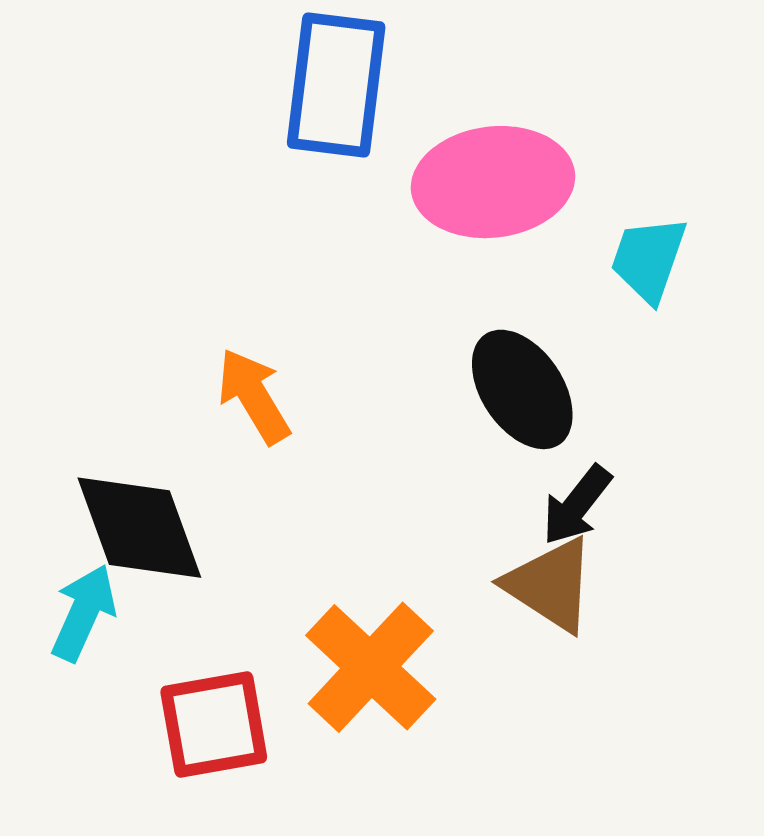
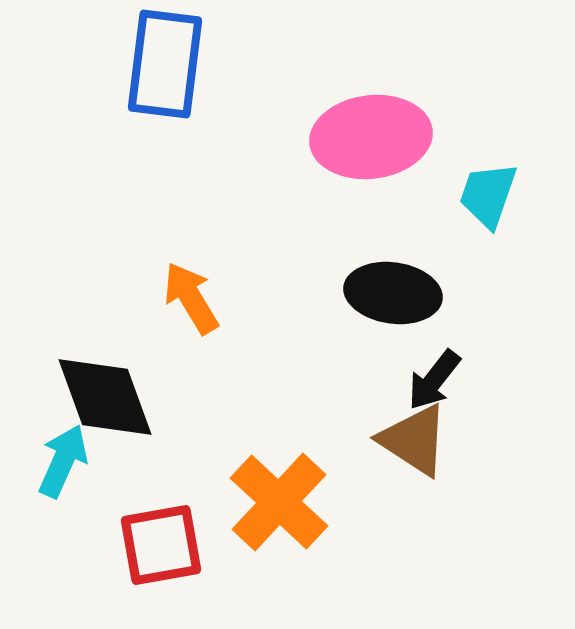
blue rectangle: (336, 85) -> (165, 64), moved
black ellipse: (522, 389) -> (393, 293), turned -48

